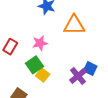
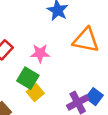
green square: (34, 65) -> (28, 78), turned -36

